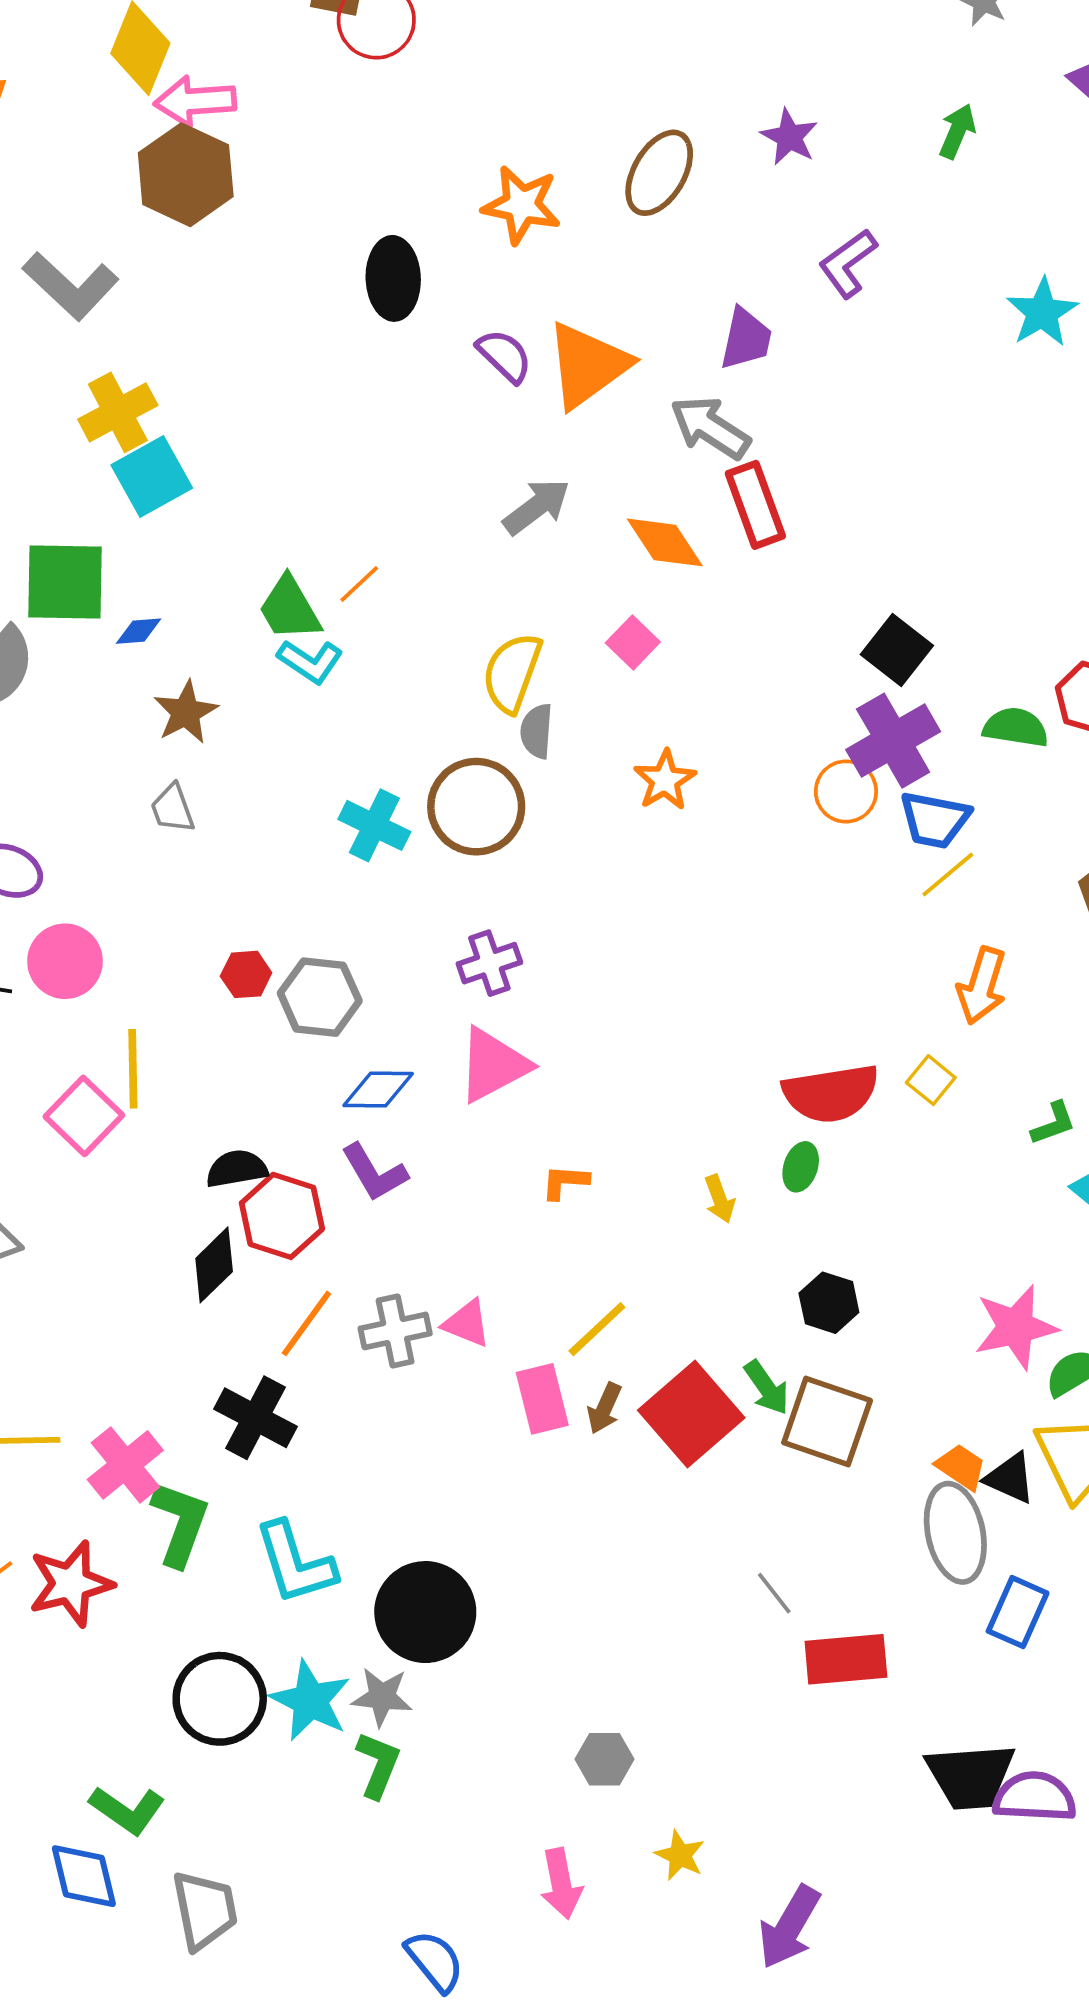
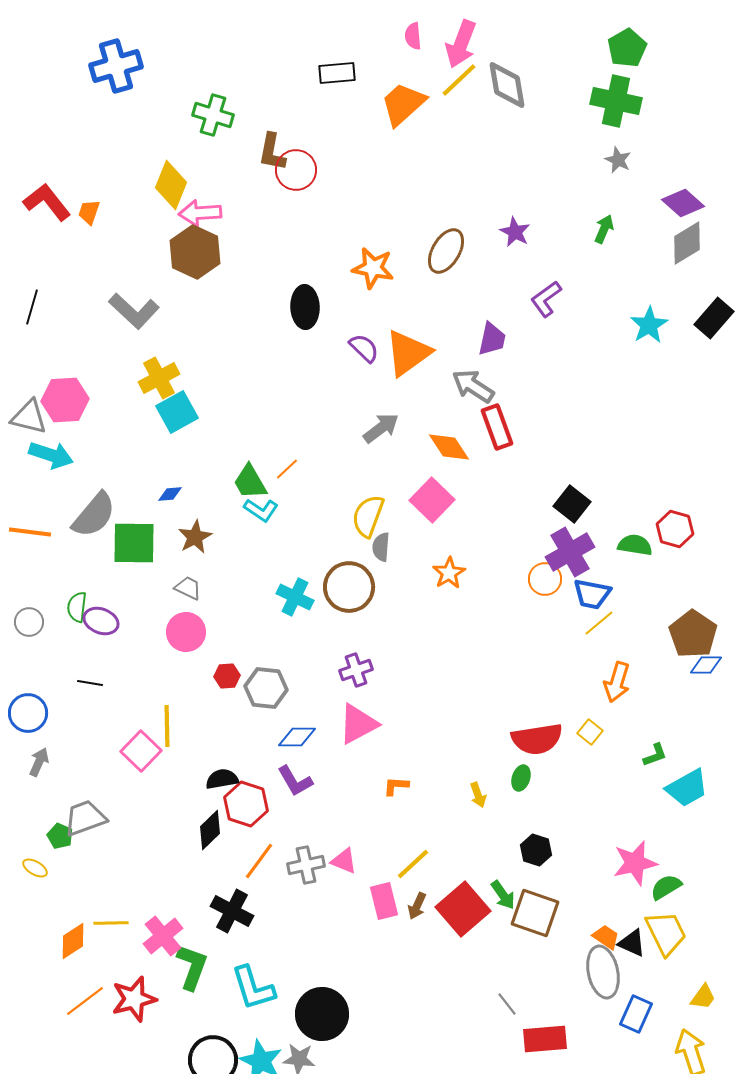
green square: (65, 582) -> (134, 543), moved
pink square: (633, 642) -> (432, 500), size x1.6
gray trapezoid: (173, 808) -> (188, 588), turned 136
pink circle: (65, 961) -> (186, 632), moved

